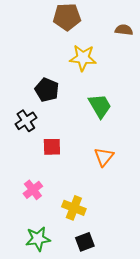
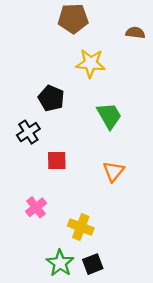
green star: (38, 239) -> (60, 263), moved, turned -30

